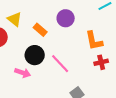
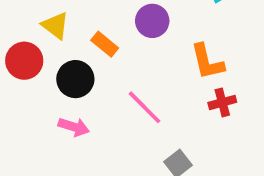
black circle: (35, 55) -> (75, 79), moved

